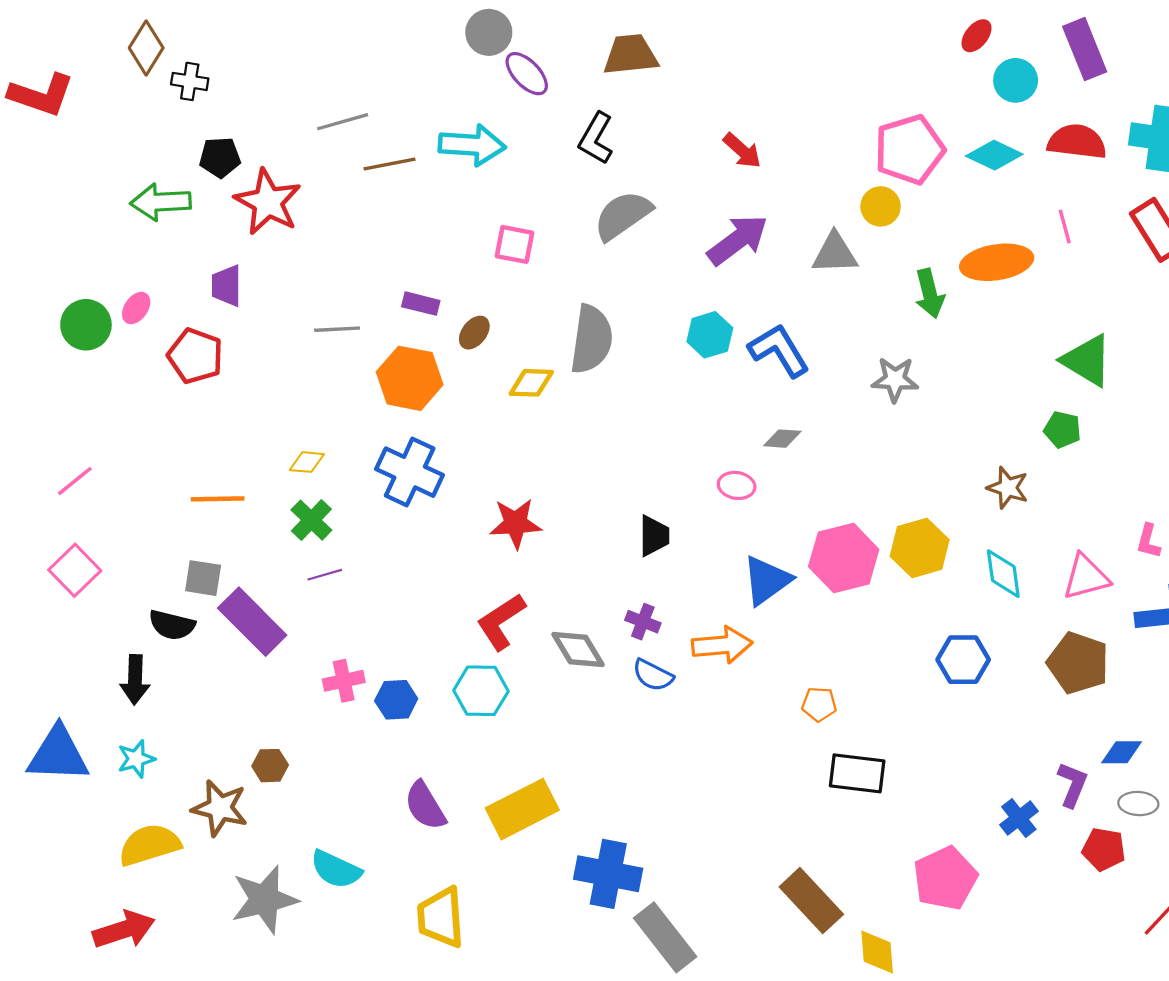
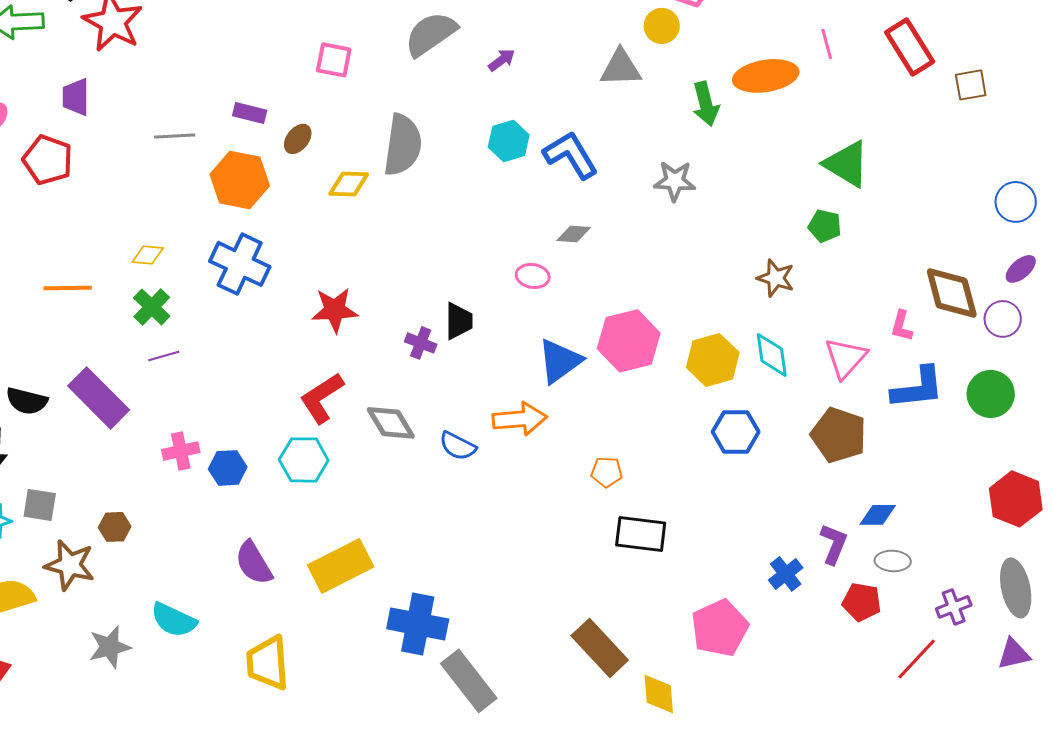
purple arrow: (738, 240) -> (502, 60), moved, size x0.5
yellow hexagon: (920, 548) -> (713, 360), moved
pink triangle: (1086, 577) -> (846, 358), turned -33
gray square: (203, 578) -> (40, 505), moved
purple cross: (643, 622) -> (421, 343), moved
gray star: (264, 899) -> (110, 647), size x0.7

